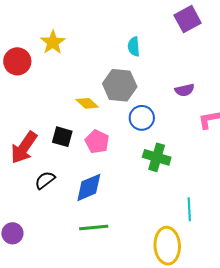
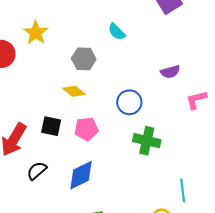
cyan semicircle: (134, 47) -> (117, 32), turned -36
gray hexagon: (120, 85) -> (84, 59), moved, size x0.7
pink pentagon: (97, 142) -> (86, 129), turned -30

